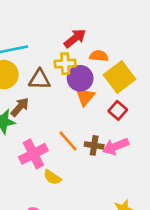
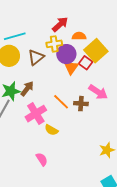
brown triangle: (39, 79) -> (36, 57), turned -36
brown arrow: (20, 107) -> (27, 89), moved
red square: (118, 110) -> (86, 63), moved
pink arrow: (116, 146) -> (98, 92), moved, turned -120

